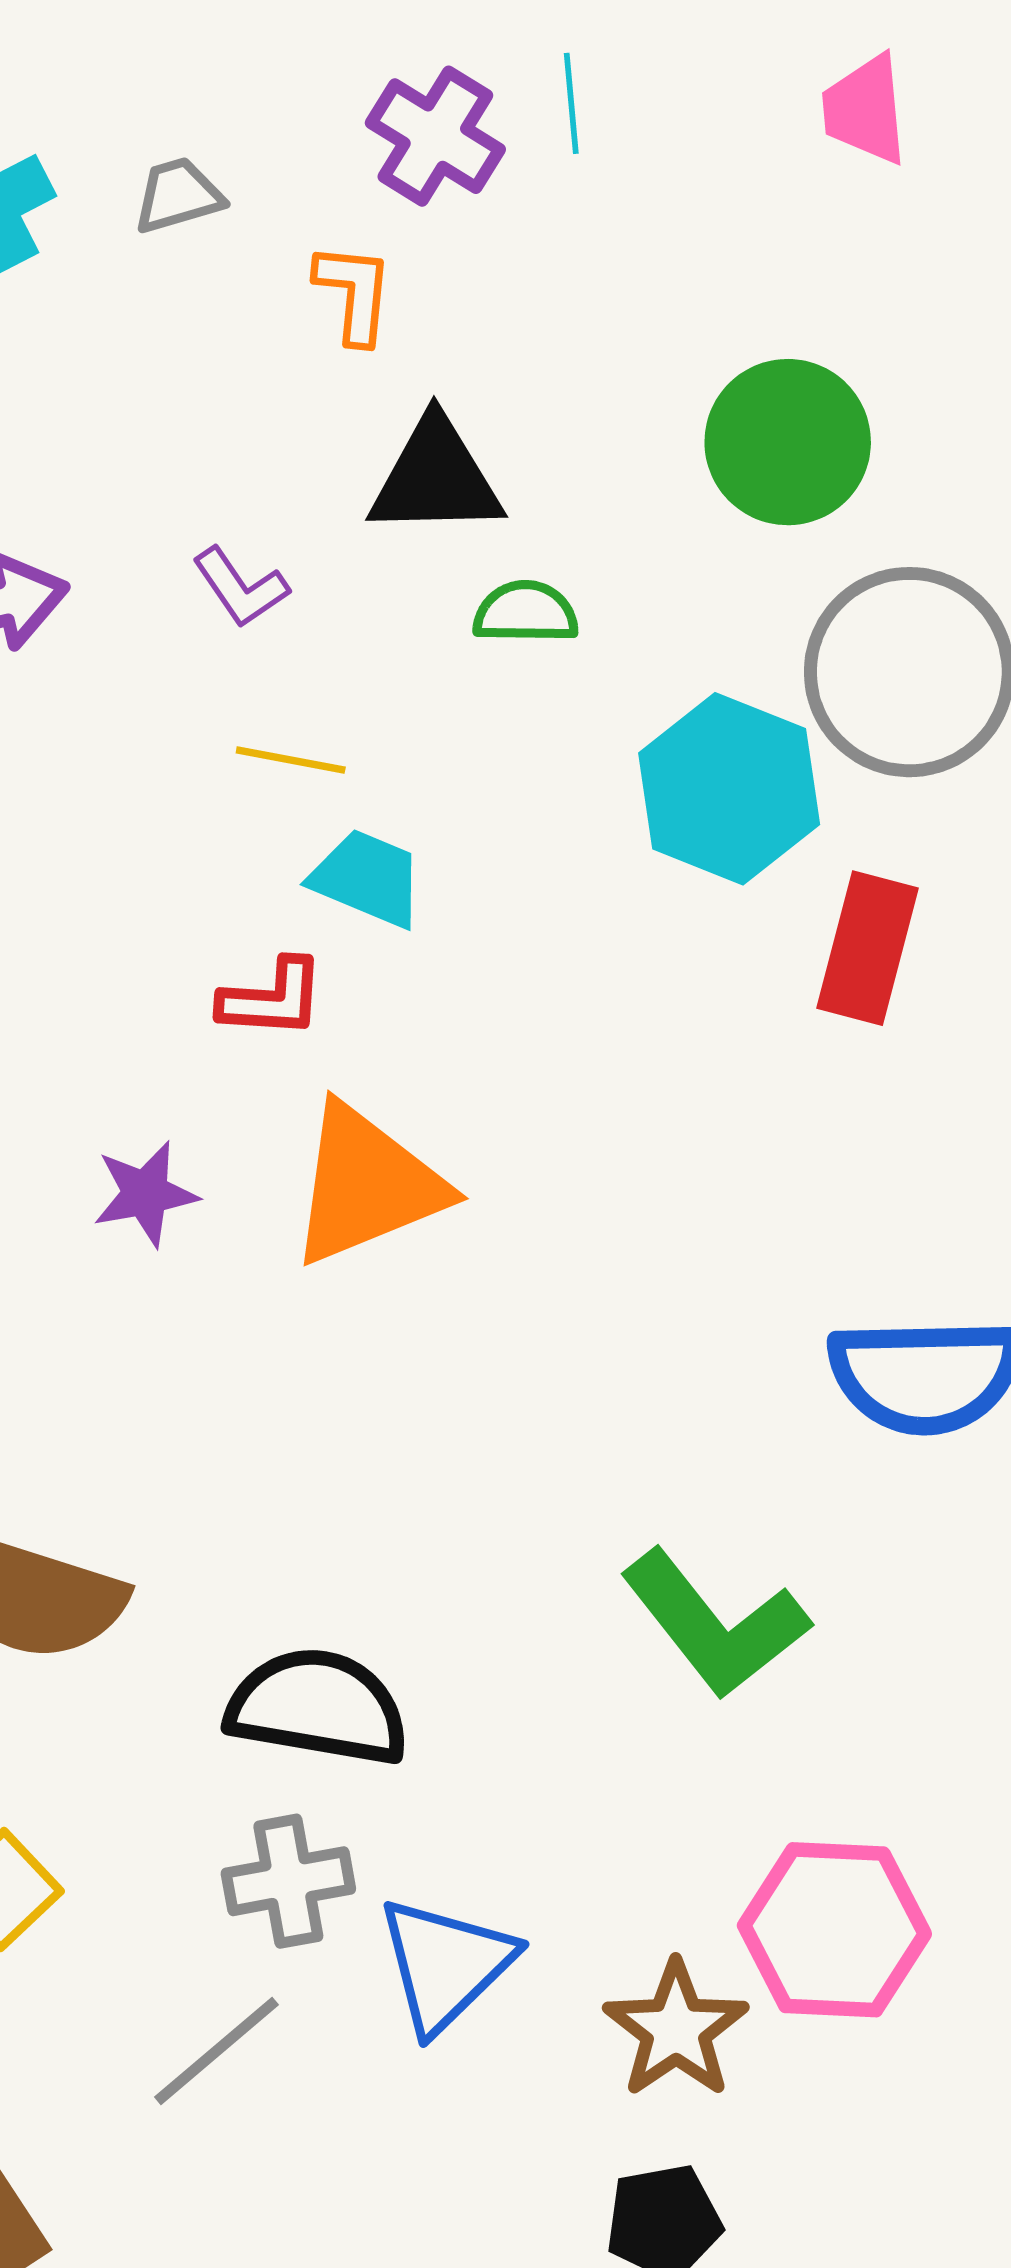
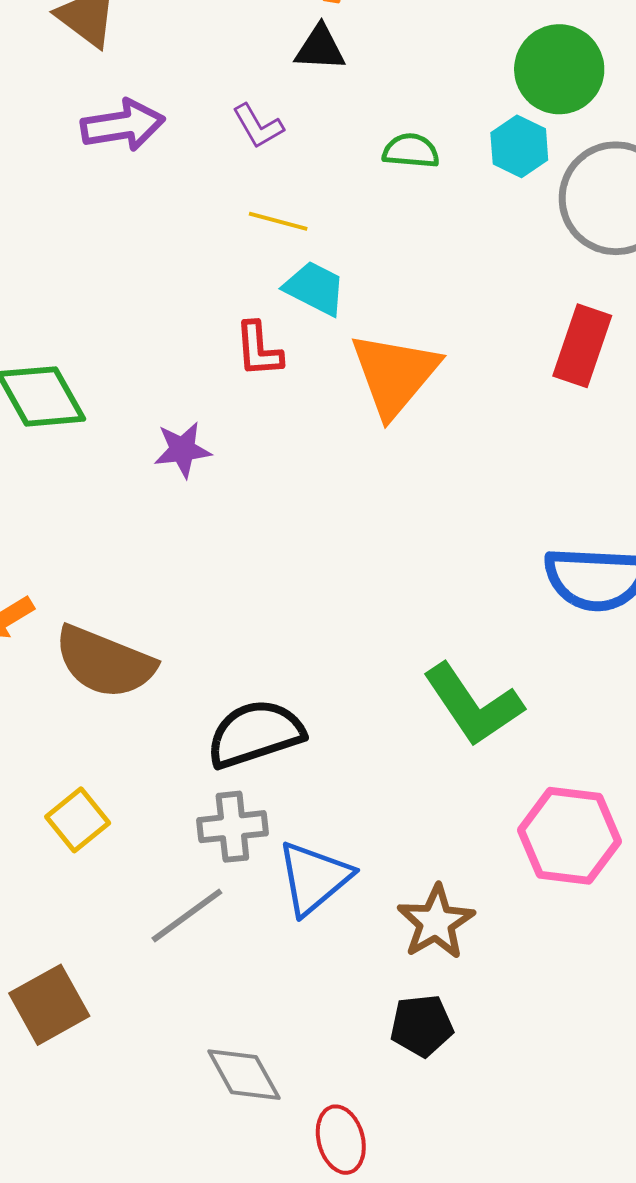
black triangle: (436, 478) -> (320, 48), moved, size x0.7
cyan hexagon: (729, 789) -> (519, 146), moved, size x0.6
red L-shape: (272, 999) -> (259, 349), turned 78
orange triangle: (367, 1185) -> (395, 374), moved, turned -32
black semicircle: (318, 1707) -> (255, 734), turned -32
pink hexagon: (834, 1930) -> (569, 836), moved

